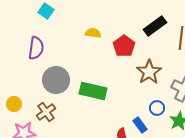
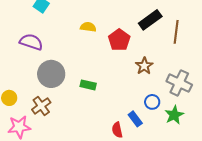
purple semicircle: (36, 48) -> (31, 42), turned -80
brown star: (149, 72) -> (144, 66), size x0.7
green rectangle: (93, 91) -> (88, 85), size x0.6

